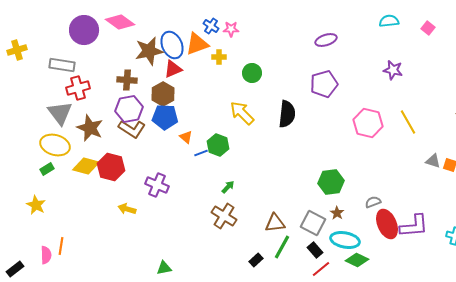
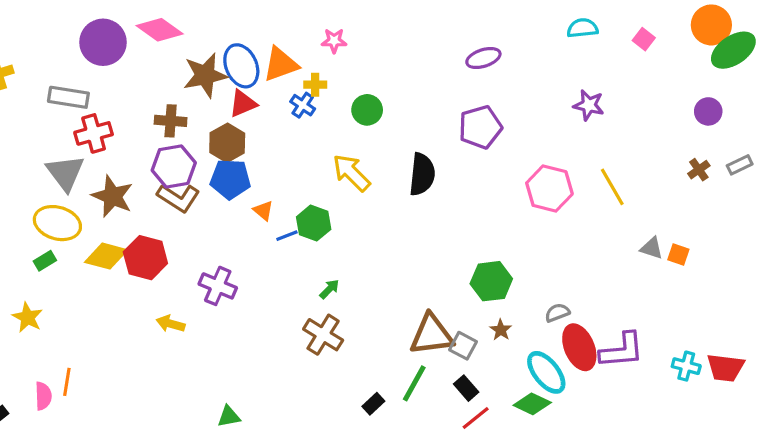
blue cross: (211, 26) -> (303, 105), moved
brown triangle: (275, 223) -> (432, 335), moved, size x1.4
gray square: (313, 223) -> (463, 346), size x0.7
cyan ellipse: (345, 240) -> (546, 372), moved, turned 40

